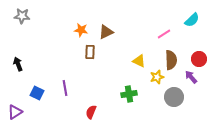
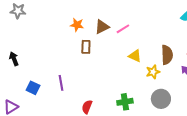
pink line: (164, 34) -> (123, 29), moved
green cross: (129, 94) -> (125, 102), moved
gray circle: (174, 97) -> (161, 99), moved

